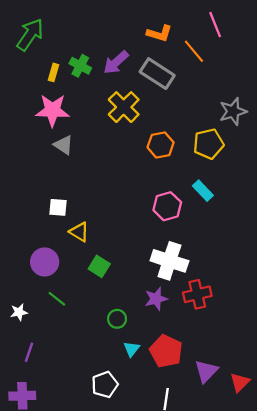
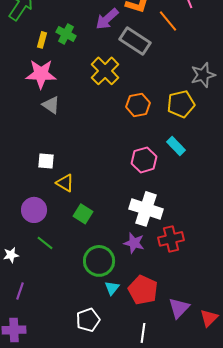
purple arrow: (116, 62) -> (107, 19), moved
purple star: (156, 299) -> (134, 243), turned 30
green circle: (117, 319) -> (99, 261), size x1.8

